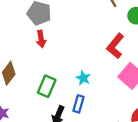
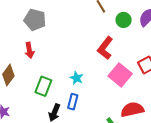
red arrow: (41, 39) -> (29, 50), moved

